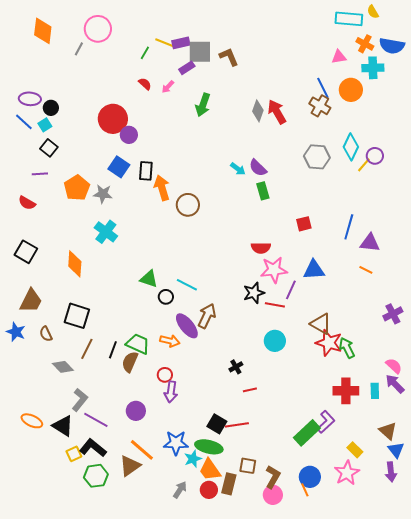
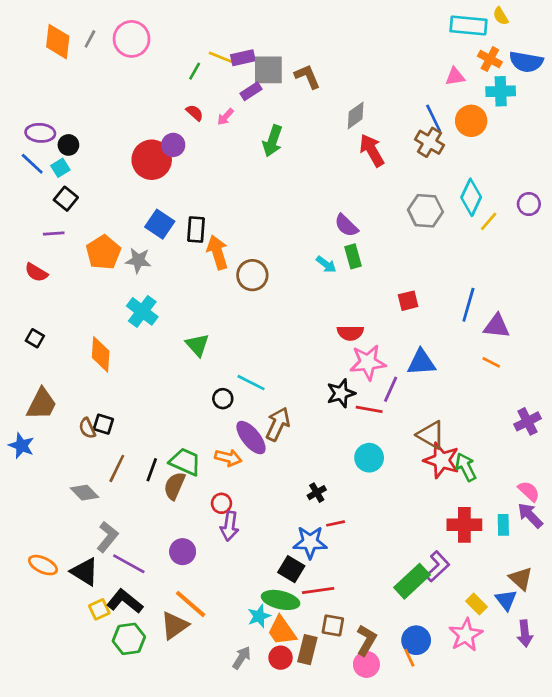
gray line: (79, 49) -> (90, 39), moved
gray diamond: (258, 111) -> (356, 115), moved, turned 35
purple circle: (129, 135) -> (173, 145), moved
purple circle: (375, 156) -> (529, 204), moved
cyan arrow: (238, 169) -> (326, 264), moved
black square: (26, 252) -> (35, 338), size x0.6
green triangle: (149, 279) -> (197, 345), moved, turned 30
black square: (77, 316) -> (103, 424), size x0.6
brown semicircle: (46, 334) -> (87, 428), moved
red line: (237, 425) -> (318, 591), moved
blue star: (176, 443) -> (310, 542), moved
blue triangle: (396, 450) -> (506, 600), moved

